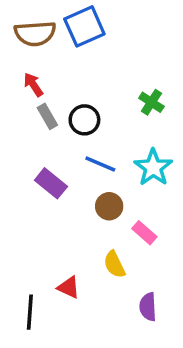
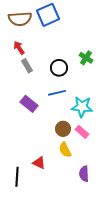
black circle: (84, 120) -> (59, 68), moved
blue line: (100, 164) -> (57, 93), turned -36
cyan star: (153, 167) -> (82, 107), moved, turned -30
brown circle: (109, 206) -> (63, 129), moved

